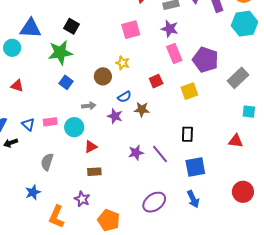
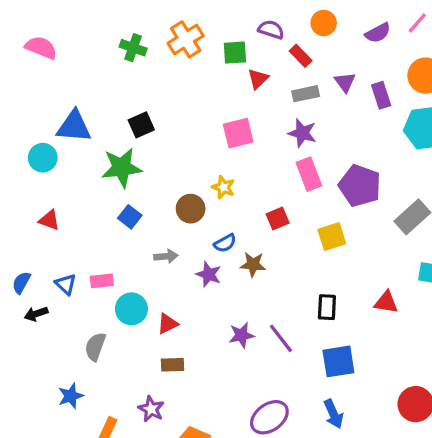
black square: (72, 26) -> (141, 125), turned 35
cyan circle: (74, 127) -> (131, 309), moved
red triangle: (236, 141) -> (386, 302), moved

